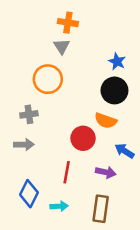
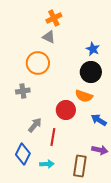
orange cross: (68, 23) -> (54, 18), turned -35
gray triangle: (62, 46) -> (49, 37), turned -32
gray arrow: (24, 145) -> (35, 125), moved, turned -49
purple arrow: (106, 172) -> (100, 150), moved

